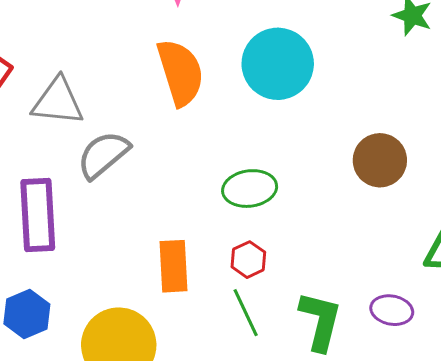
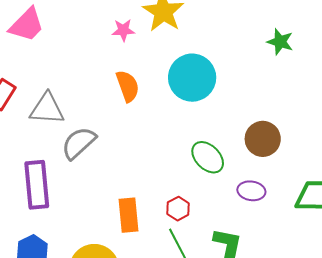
orange semicircle: (180, 72) -> (128, 86), size x0.7
green ellipse: (250, 189) -> (208, 157), moved, turned 56
purple ellipse: (392, 310) -> (251, 191), moved

